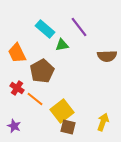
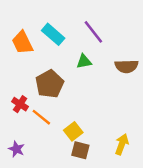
green triangle: (62, 45) -> (84, 62), moved
orange trapezoid: (17, 53) -> (22, 43), moved
yellow square: (62, 111) -> (73, 131), size x0.7

